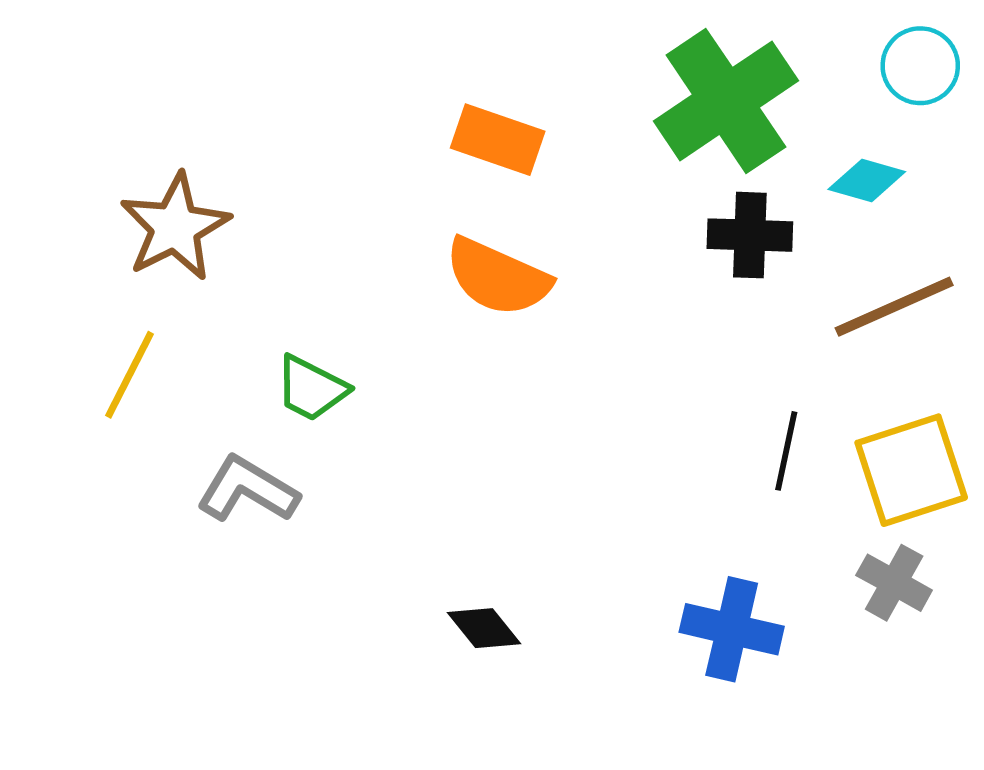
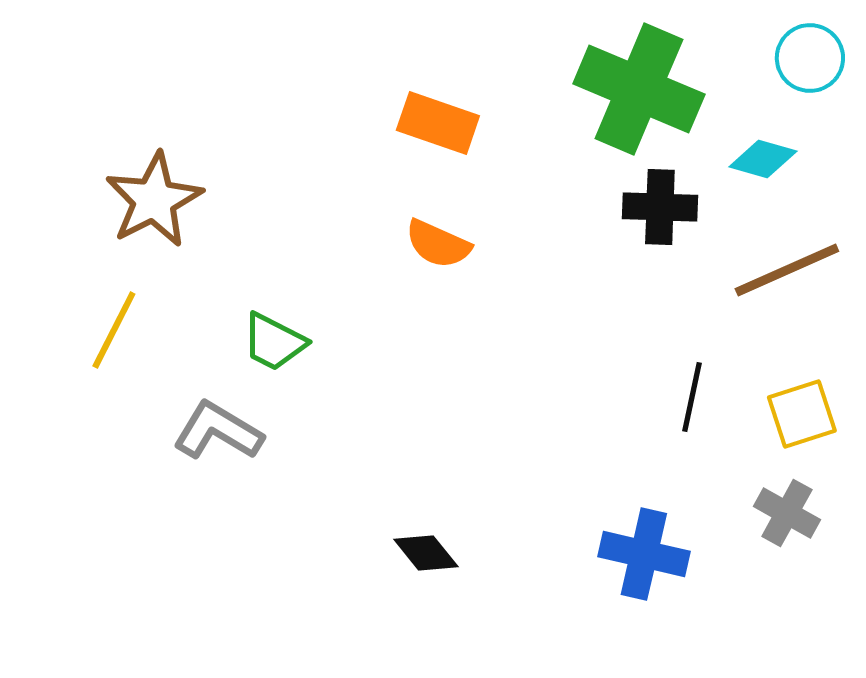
green cross: (726, 101) -> (639, 89), turned -33
orange semicircle: (498, 277) -> (438, 244), size x0.7
yellow square: (911, 470) -> (802, 414), size x0.7

